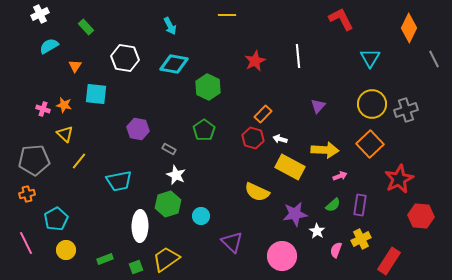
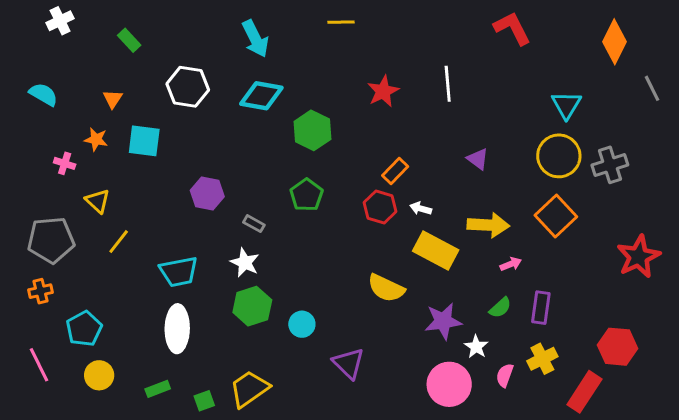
cyan arrow: (170, 26) -> (255, 39), size x1.4
cyan semicircle: (49, 46) -> (44, 94), moved, turned 60
cyan triangle: (370, 58) -> (566, 105), moved
orange star: (64, 105) -> (96, 139), moved
purple triangle: (318, 106) -> (478, 159), turned -35
white star: (176, 175) -> (245, 263), moved
red star: (399, 179) -> (638, 257), moved
red hexagon: (421, 216) -> (617, 347), moved
white ellipse: (140, 226) -> (177, 329), moved
pink circle: (282, 256) -> (449, 384), moved

